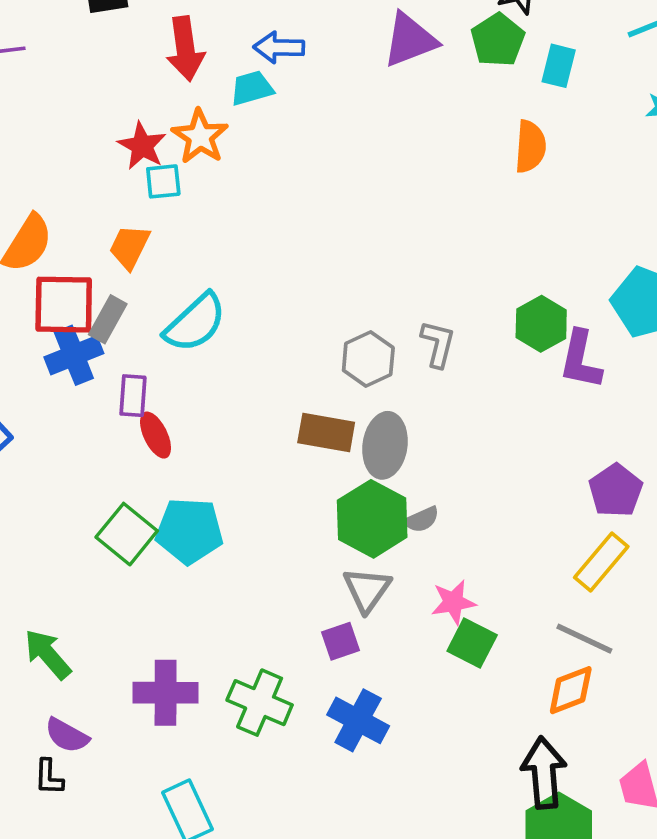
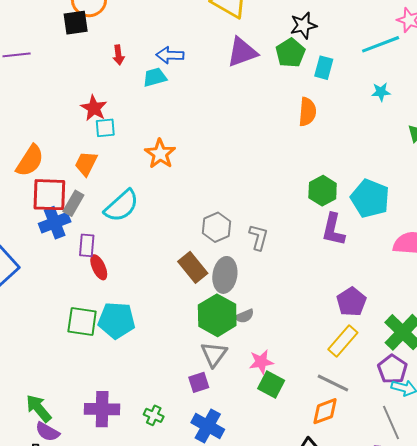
red arrow: (185, 49) -> (118, 55), size x0.6
orange star: (200, 137) -> (160, 154), moved
green hexagon: (541, 324) -> (323, 191), moved
gray L-shape: (438, 344) -> (258, 237), moved
brown rectangle: (326, 432) -> (193, 267), turned 40
green square: (127, 534) -> (82, 322), turned -32
green arrow: (48, 654) -> (39, 408), moved
green cross: (260, 703) -> (154, 415), size x0.6

